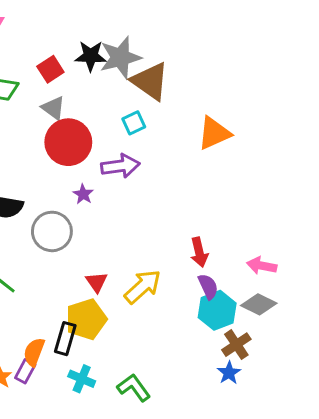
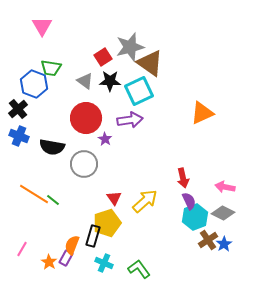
black star: (91, 56) -> (110, 81), moved
red square: (50, 69) -> (103, 57), moved
cyan square: (134, 123) -> (139, 91), size x1.8
orange triangle: (214, 133) -> (202, 113), moved
red circle: (68, 142) -> (86, 118), moved
blue star: (229, 373) -> (224, 244), moved

